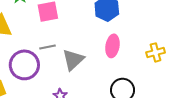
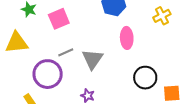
yellow cross: (156, 52) -> (162, 16), moved

